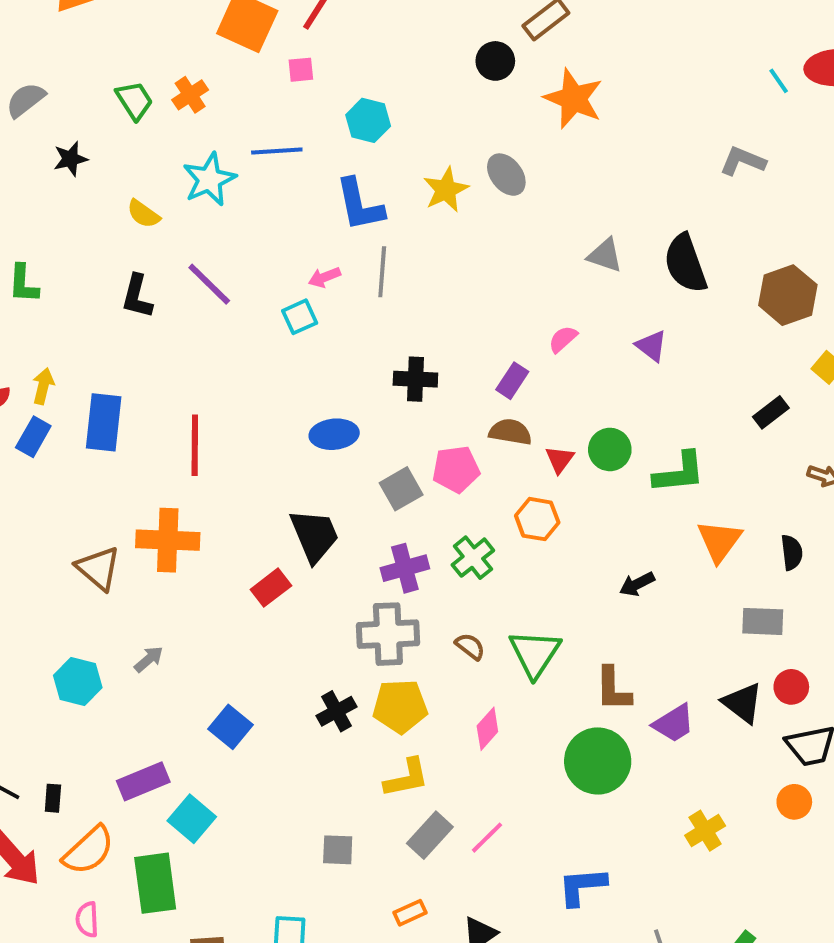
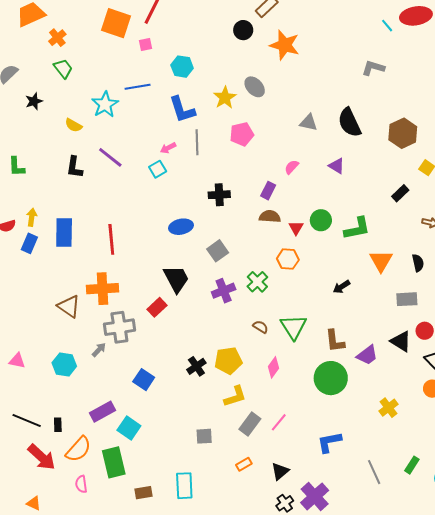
orange cross: (190, 95) -> (57, 38), moved
pink pentagon: (456, 469) -> (242, 134), moved
gray cross: (388, 634) -> (119, 327), moved

